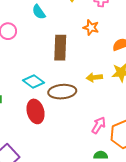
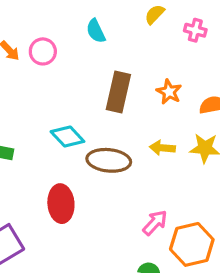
orange star: (91, 28) -> (169, 92), moved
red ellipse: (36, 111) -> (61, 204), moved

